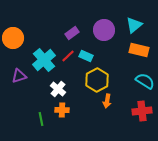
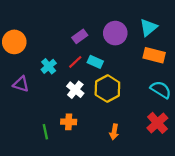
cyan cross: (44, 60) -> (49, 66), size x0.6
purple triangle: (19, 76) -> (21, 84), turned 35
white cross: (58, 89) -> (75, 90), moved
orange arrow: (107, 101) -> (114, 132), moved
red cross: (142, 111) -> (157, 123), turned -36

